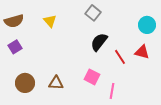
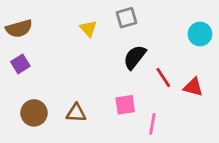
gray square: (93, 13) -> (127, 18), turned 35
yellow triangle: (50, 21) -> (88, 29), moved
red triangle: (142, 52) -> (193, 87), moved
pink square: (92, 77) -> (125, 105), turned -35

